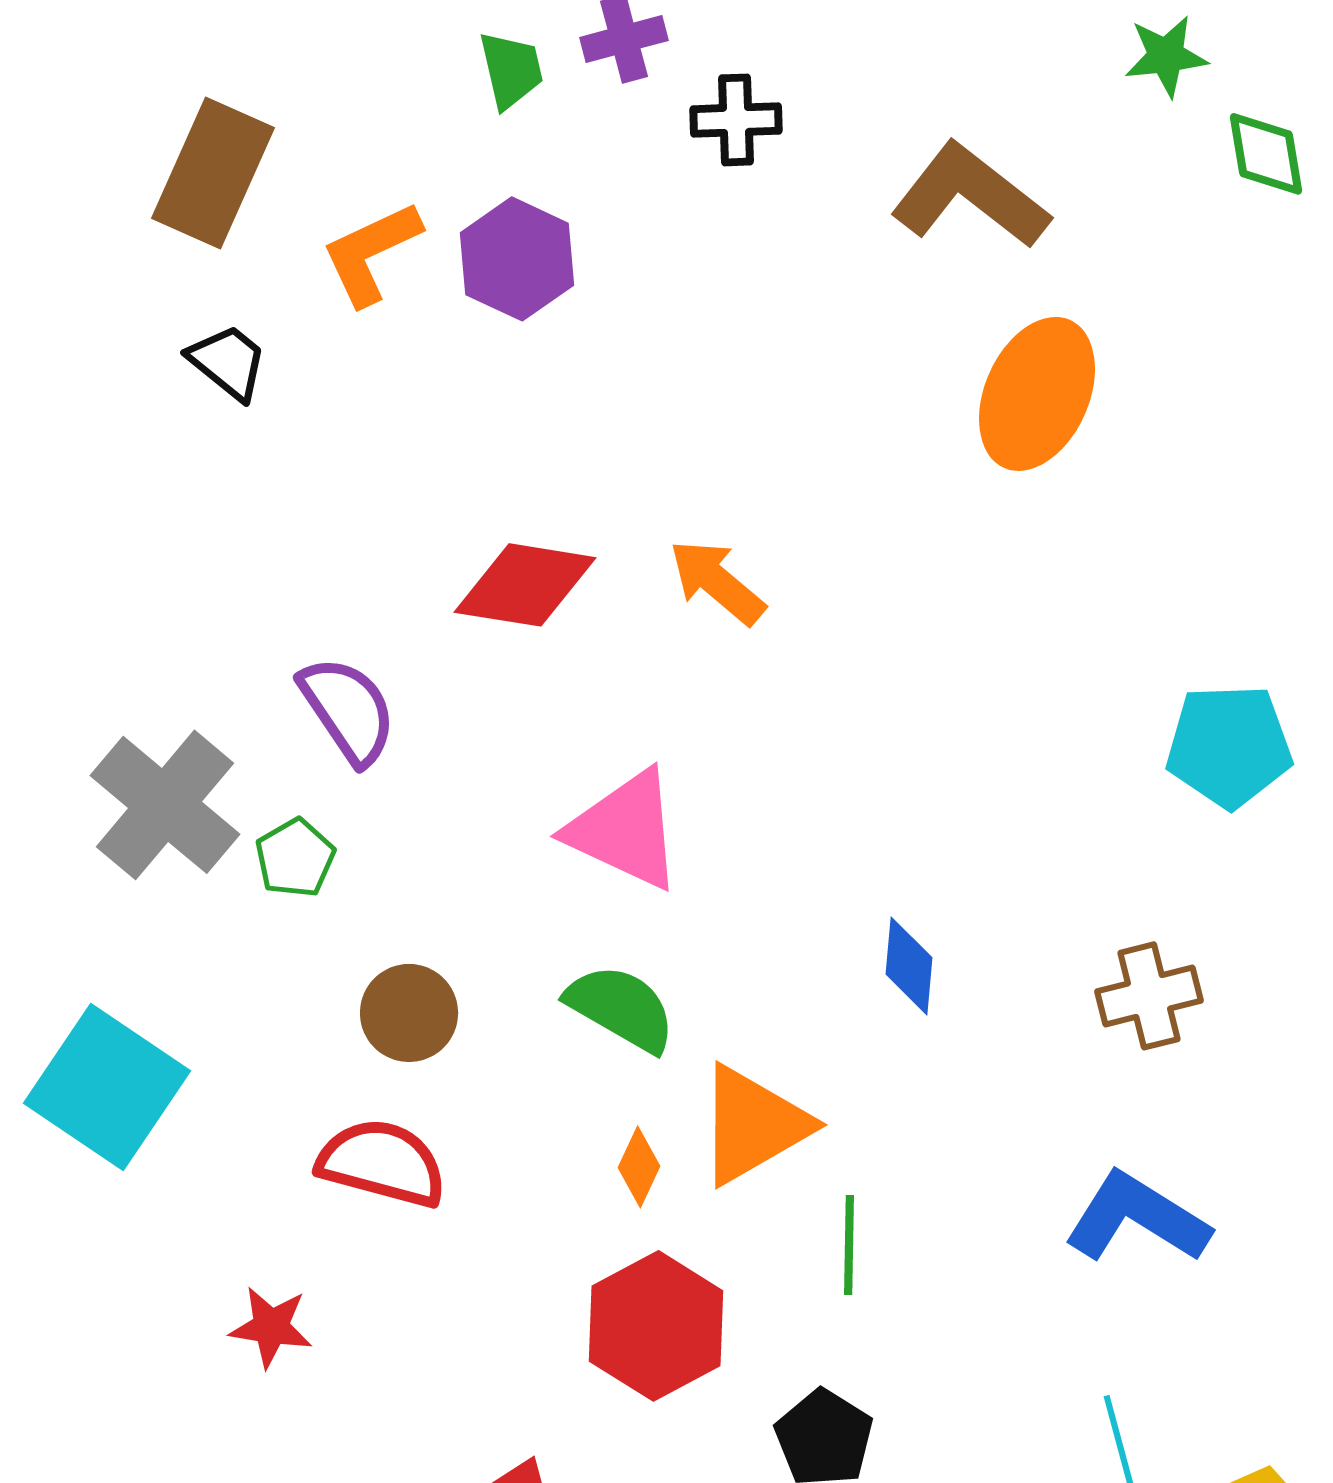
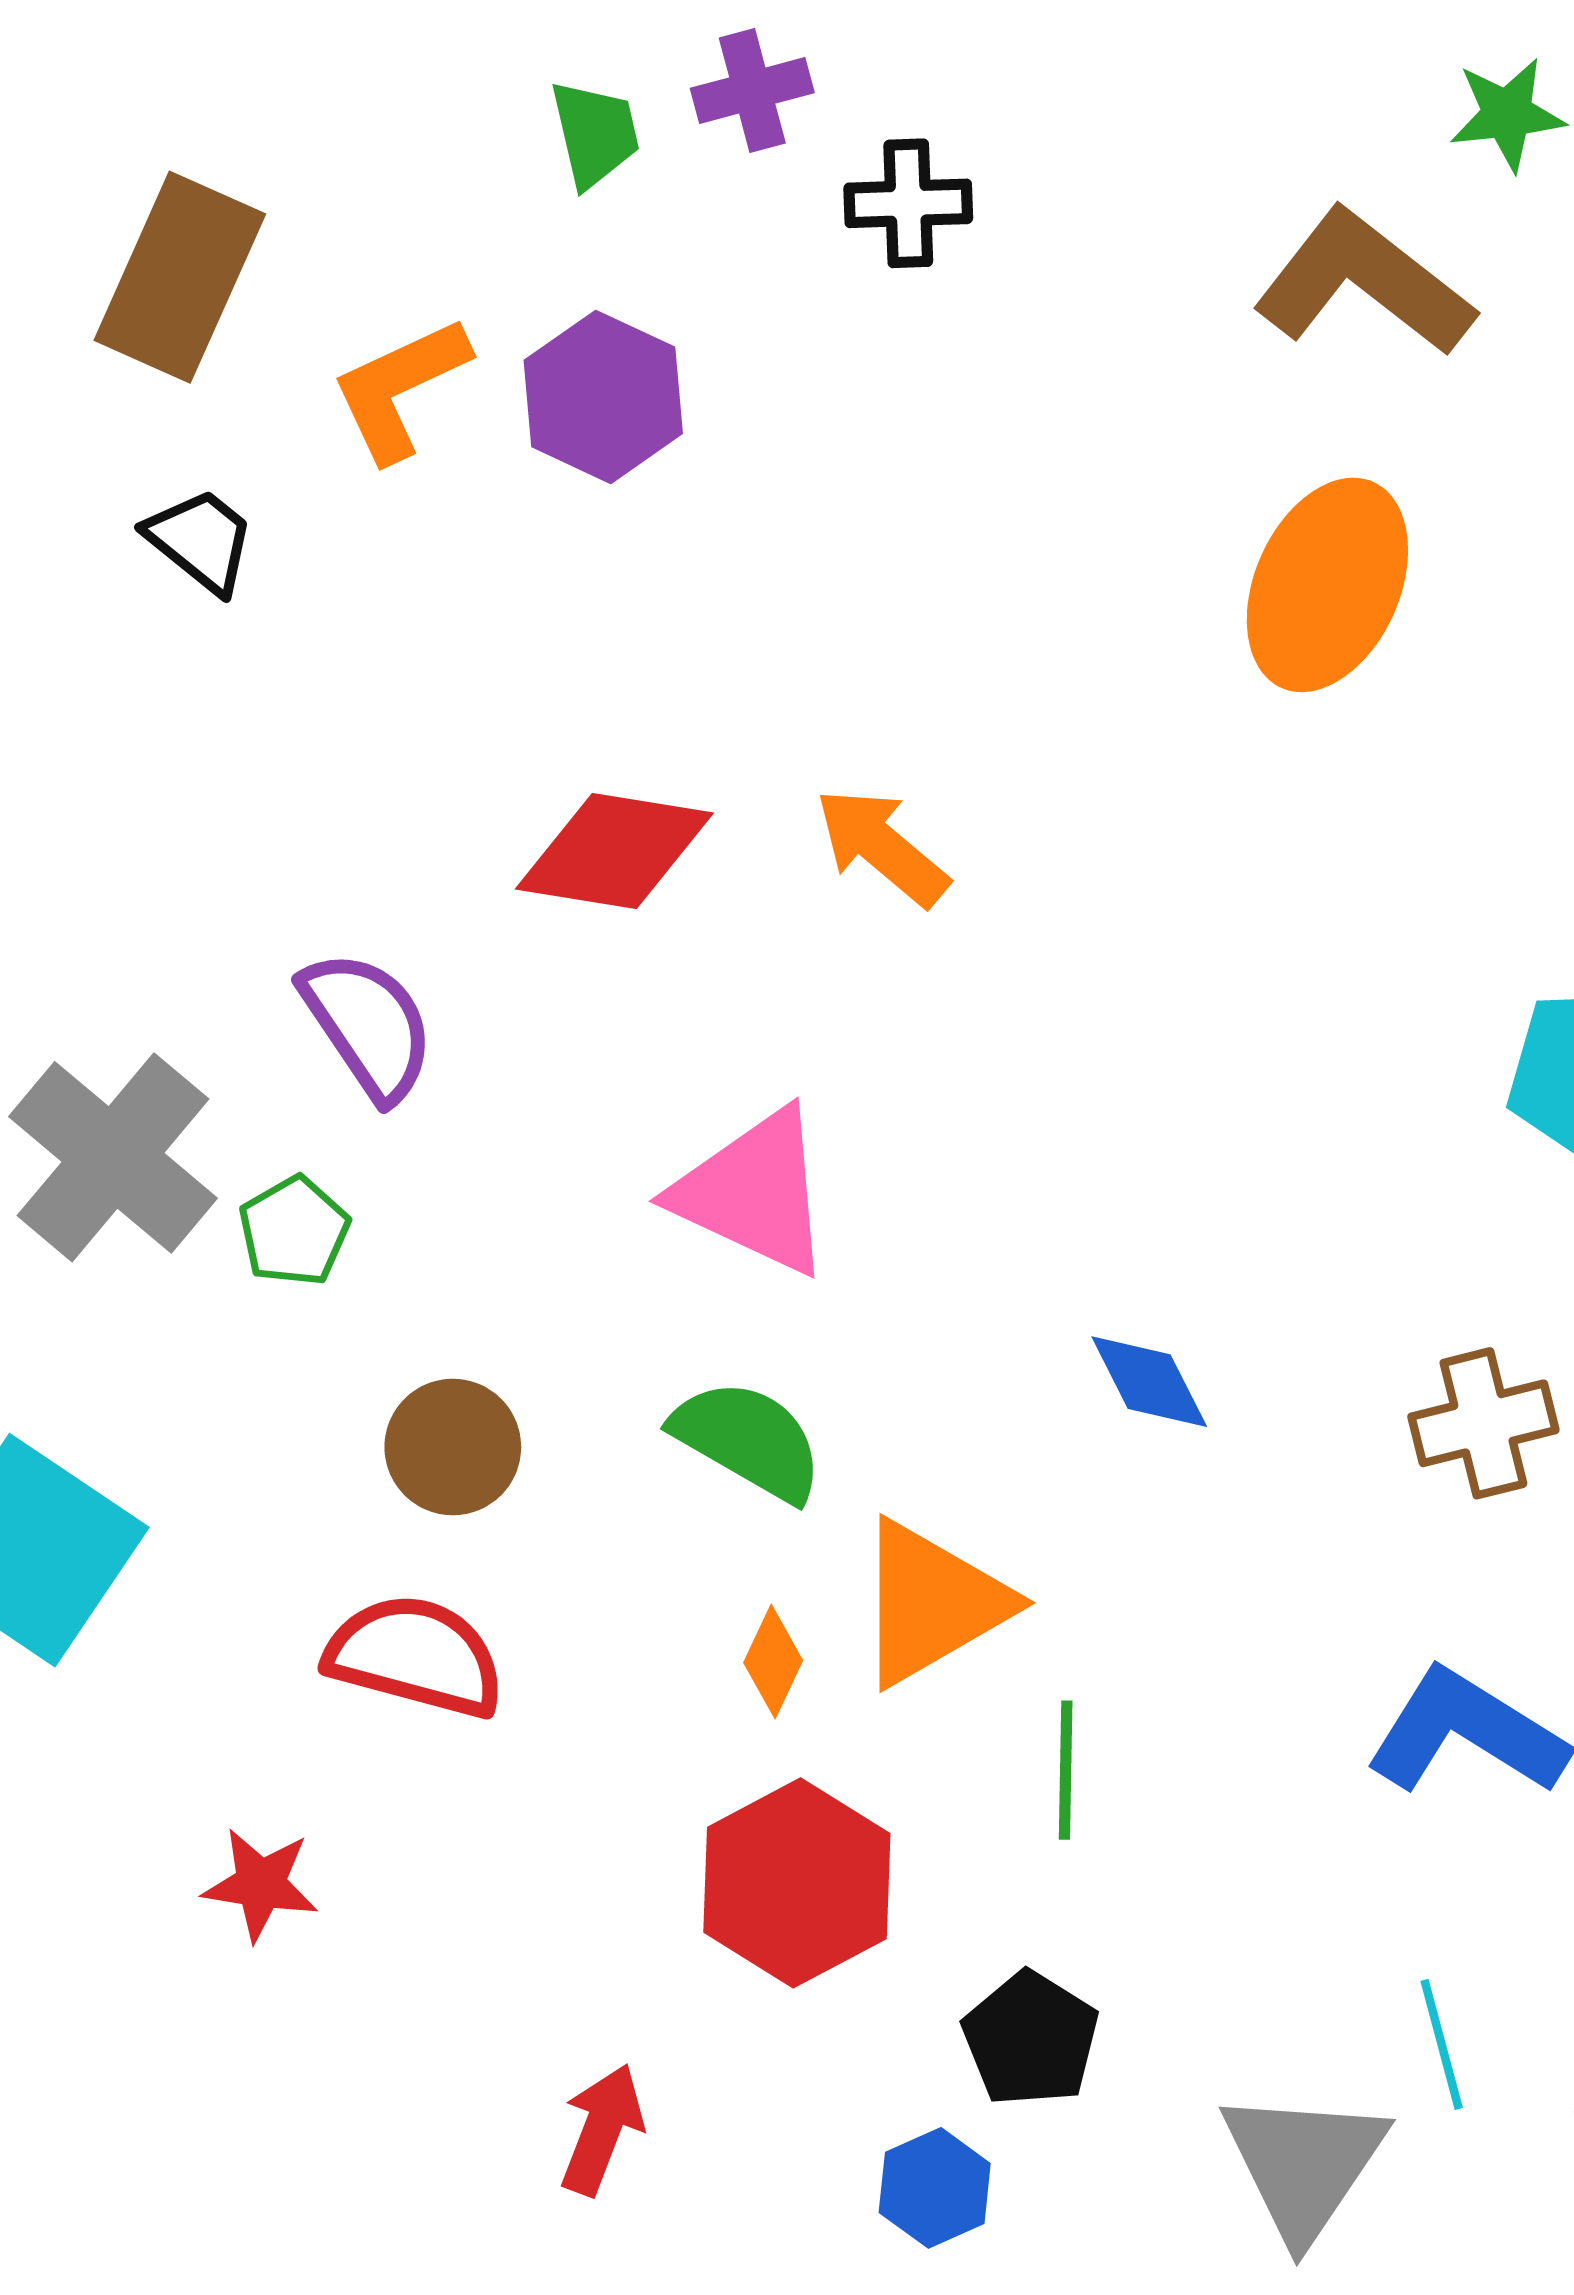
brown L-shape: (970, 196) -> (1364, 283), moved
blue diamond: (909, 966) -> (1149, 1382), turned -32

